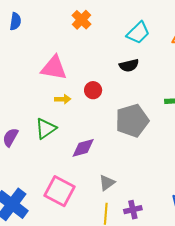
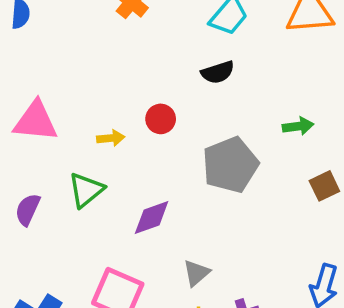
pink triangle: (54, 68) -> (36, 121), moved

